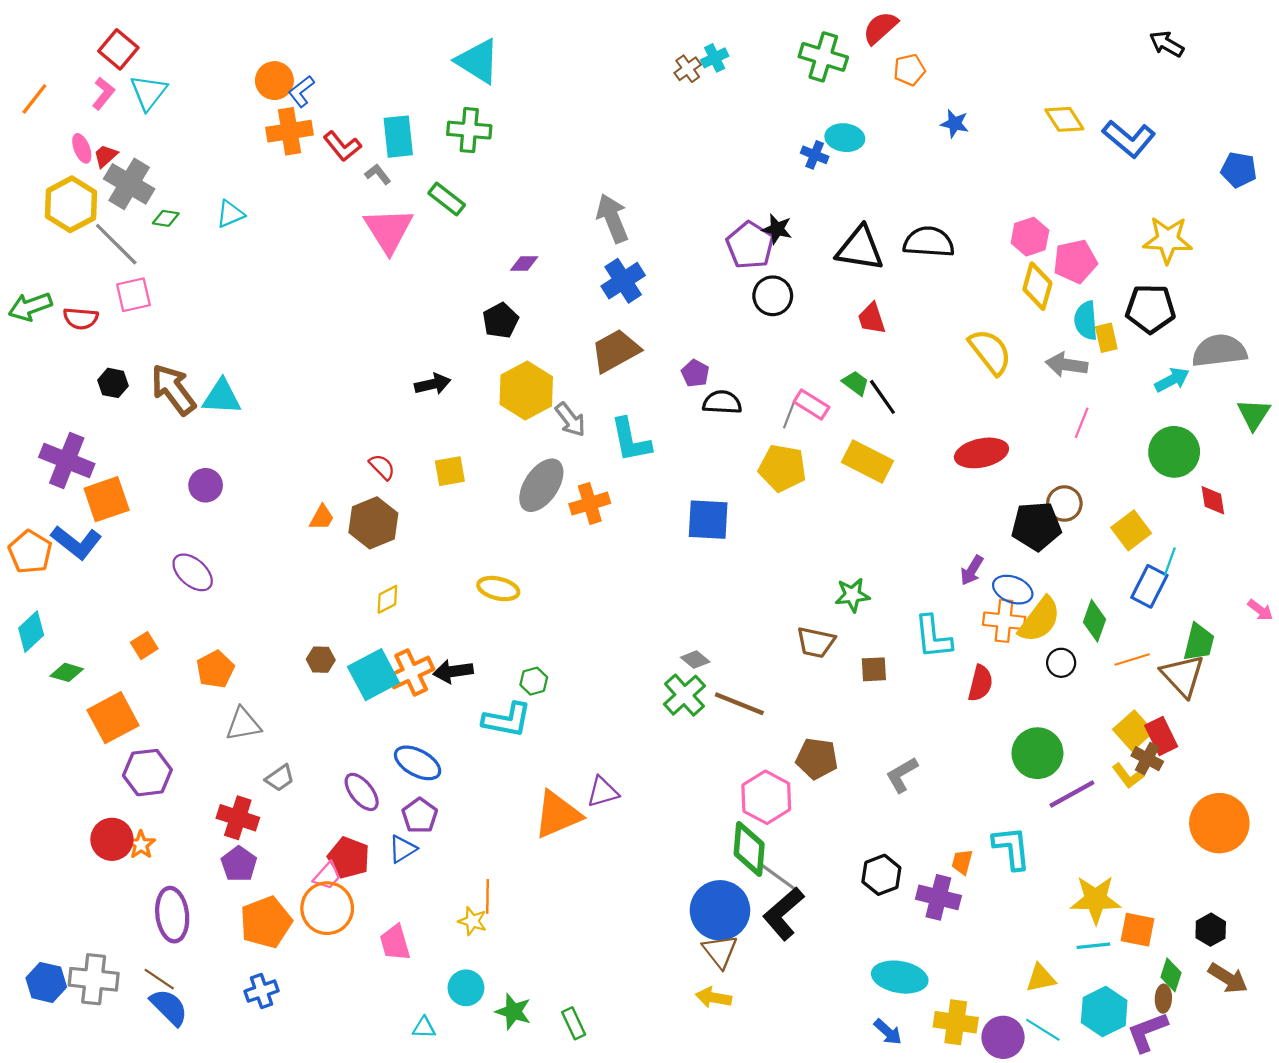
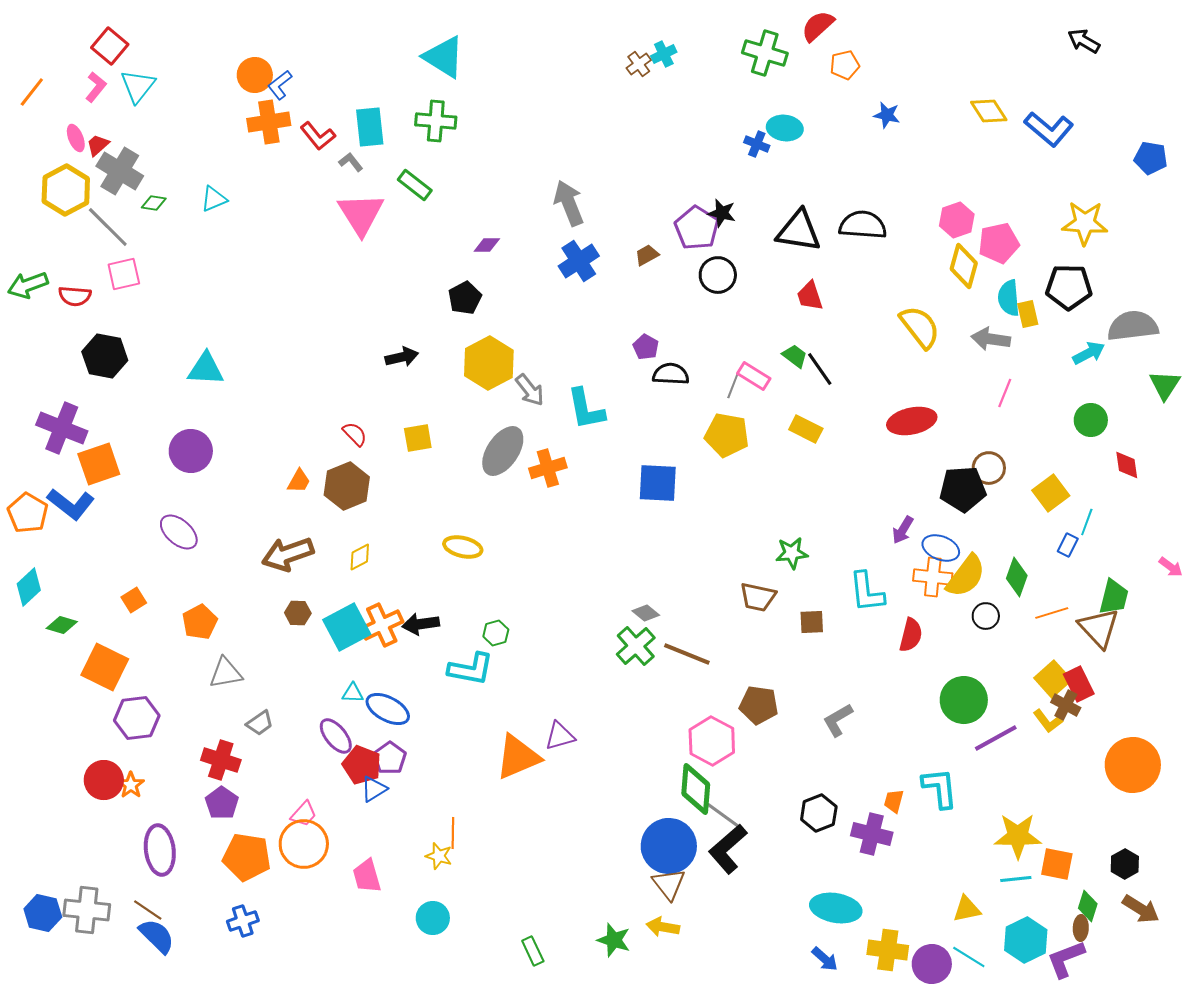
brown trapezoid: (616, 351) -> (647, 255), moved, size x0.5
black hexagon: (113, 383) -> (105, 356), size x1.6
brown arrow: (173, 389) -> (288, 554), moved, turned -72
green circle: (1174, 452) -> (1091, 420), size x0.7
yellow rectangle: (867, 462) -> (806, 429), size x0.7
purple circle: (206, 485) -> (191, 451), size x1.4
blue rectangle: (1149, 586) -> (1068, 545), size x0.6
orange square: (113, 718) -> (105, 667), turned -36
red pentagon: (349, 858) -> (362, 765), moved
orange pentagon: (266, 922) -> (247, 857), turned 30
green star: (513, 1011) -> (614, 940), moved
cyan triangle: (424, 1028) -> (353, 693), moved

